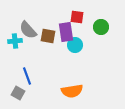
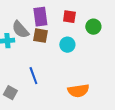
purple rectangle: (66, 32) -> (40, 17), moved
blue line: (27, 76) -> (33, 76), moved
orange semicircle: (72, 91) -> (78, 91), moved

